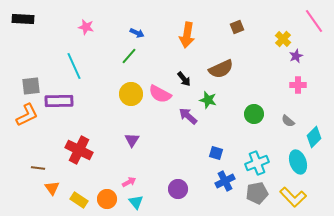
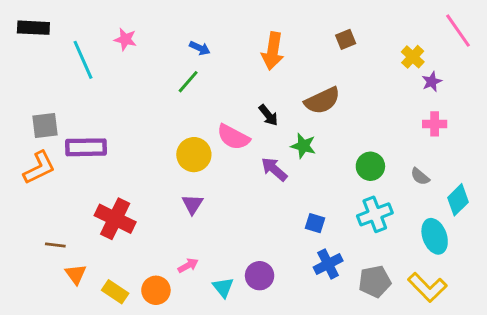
cyan line: (74, 66) -> (83, 60), moved
yellow circle: (131, 94) -> (194, 155), moved
cyan cross: (257, 163) -> (375, 214), moved
cyan triangle: (136, 202) -> (223, 287), moved

